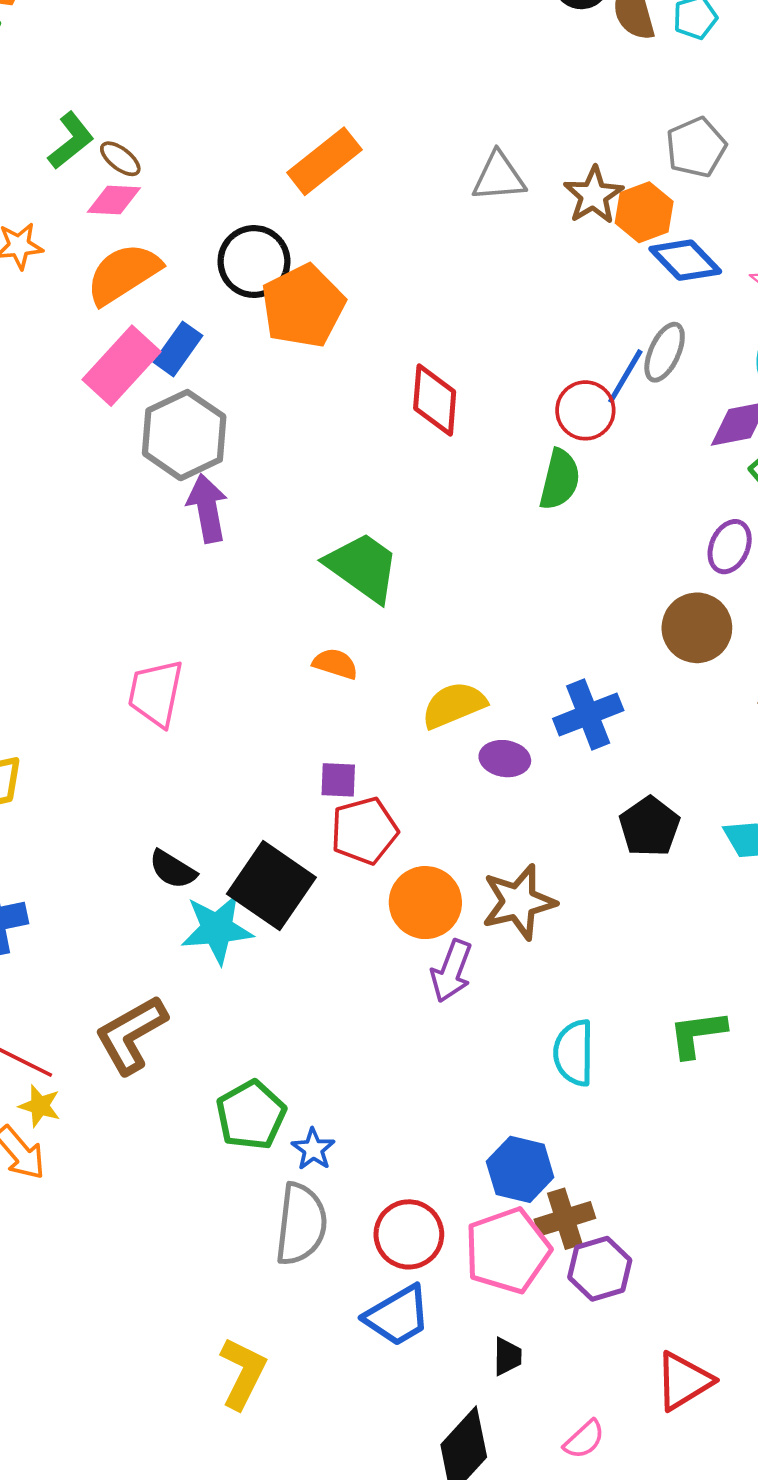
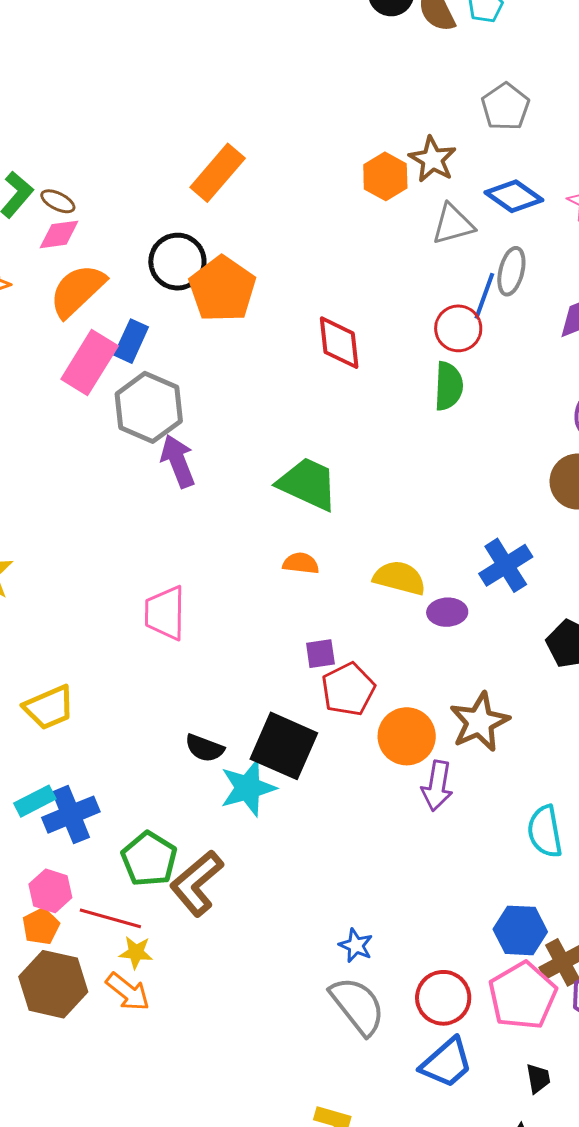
gray triangle: (499, 177) -> (453, 224), moved
orange hexagon: (644, 212) -> (385, 176), moved
yellow semicircle: (454, 705) -> (399, 578), turned 48
green pentagon: (251, 1115) -> (149, 859), moved
gray semicircle: (301, 1224) -> (357, 1006), turned -34

